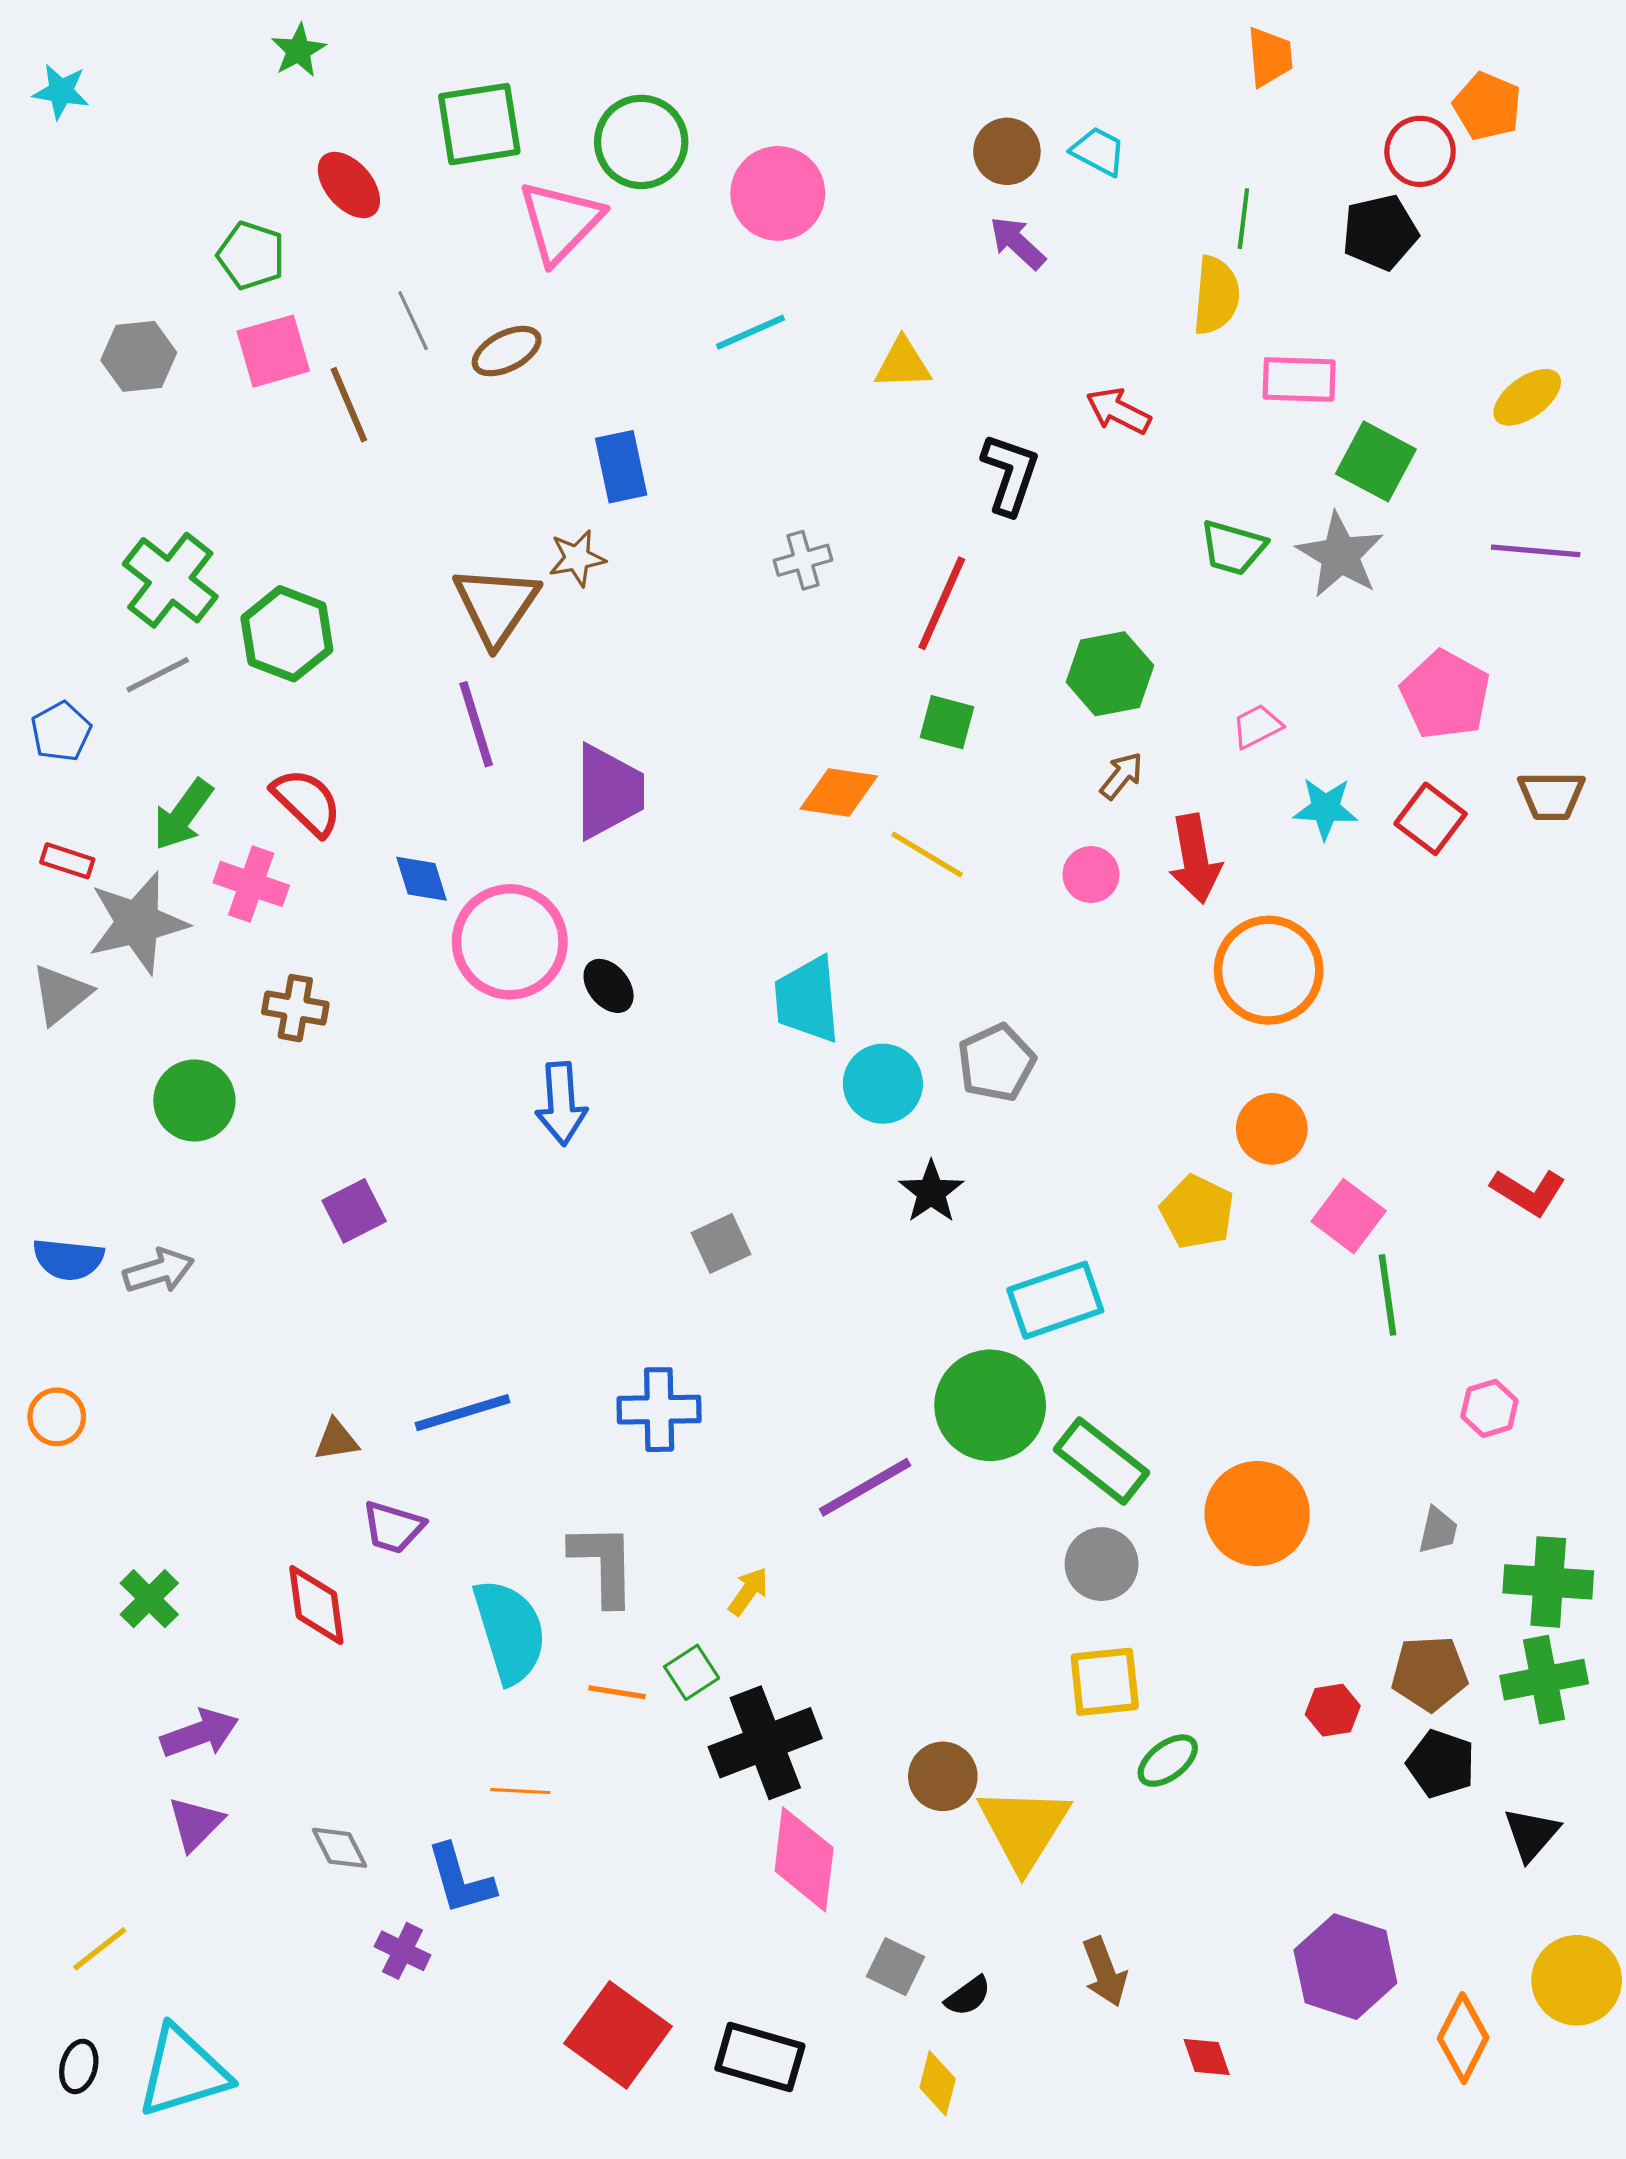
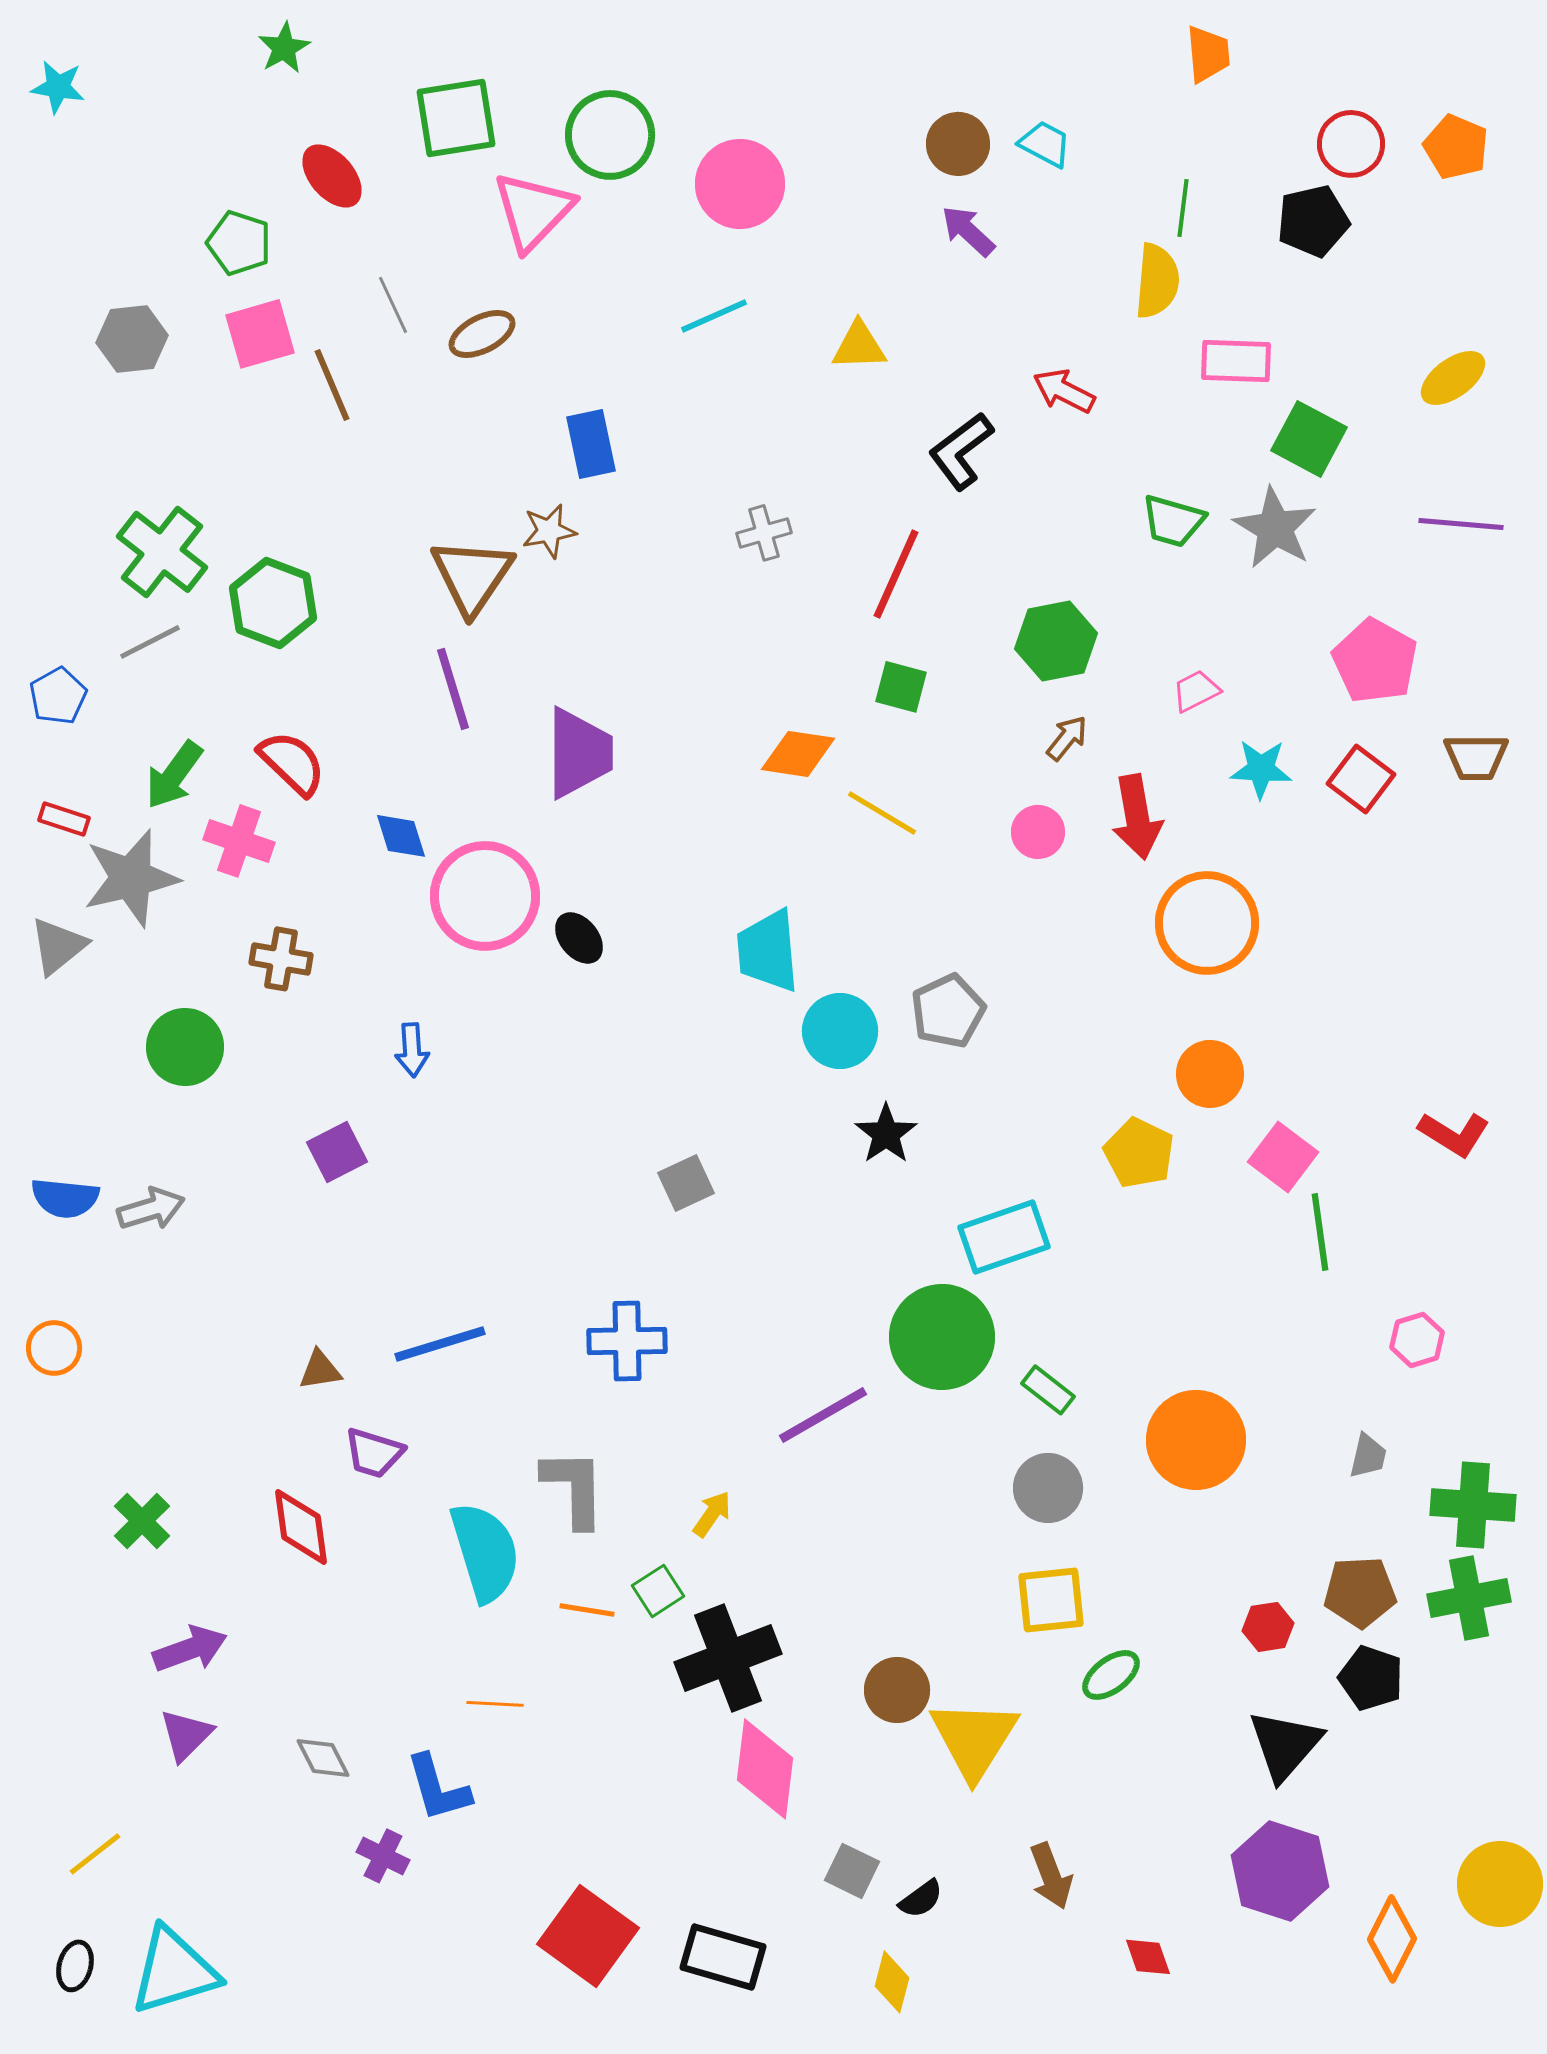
orange pentagon: (1487, 106) -> (1456, 147), moved
black L-shape: (1010, 474) -> (961, 451), turned -146
blue arrow: (561, 1104) -> (412, 1050), moved, size x0.7
green rectangle: (1102, 1461) -> (1048, 1390), size x0.6
black triangle: (1531, 1834) -> (1285, 1745), moved, size x1.4

